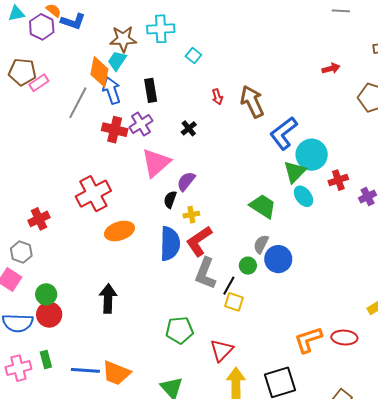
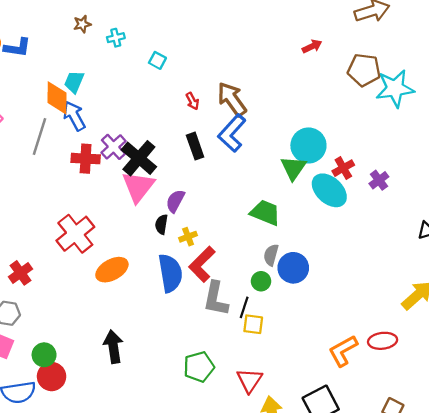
cyan cross: (161, 29) -> (116, 38), size x0.6
brown star: (123, 39) -> (82, 24), moved, size x0.6
black rectangle: (151, 90) -> (195, 146), moved
black cross: (189, 128) -> (139, 158), moved, size x2.0
blue L-shape: (284, 133) -> (232, 133), moved
cyan ellipse: (303, 196) -> (329, 190), moved, size x1.5

